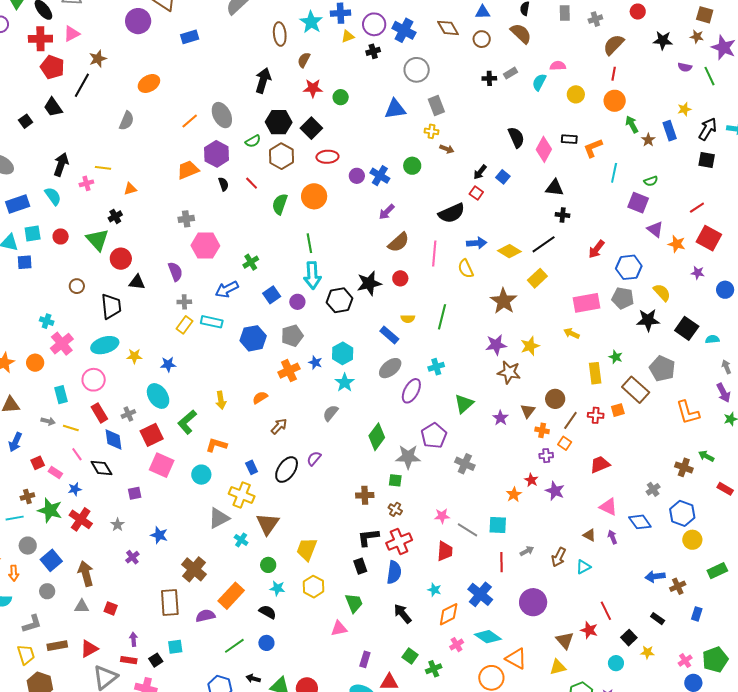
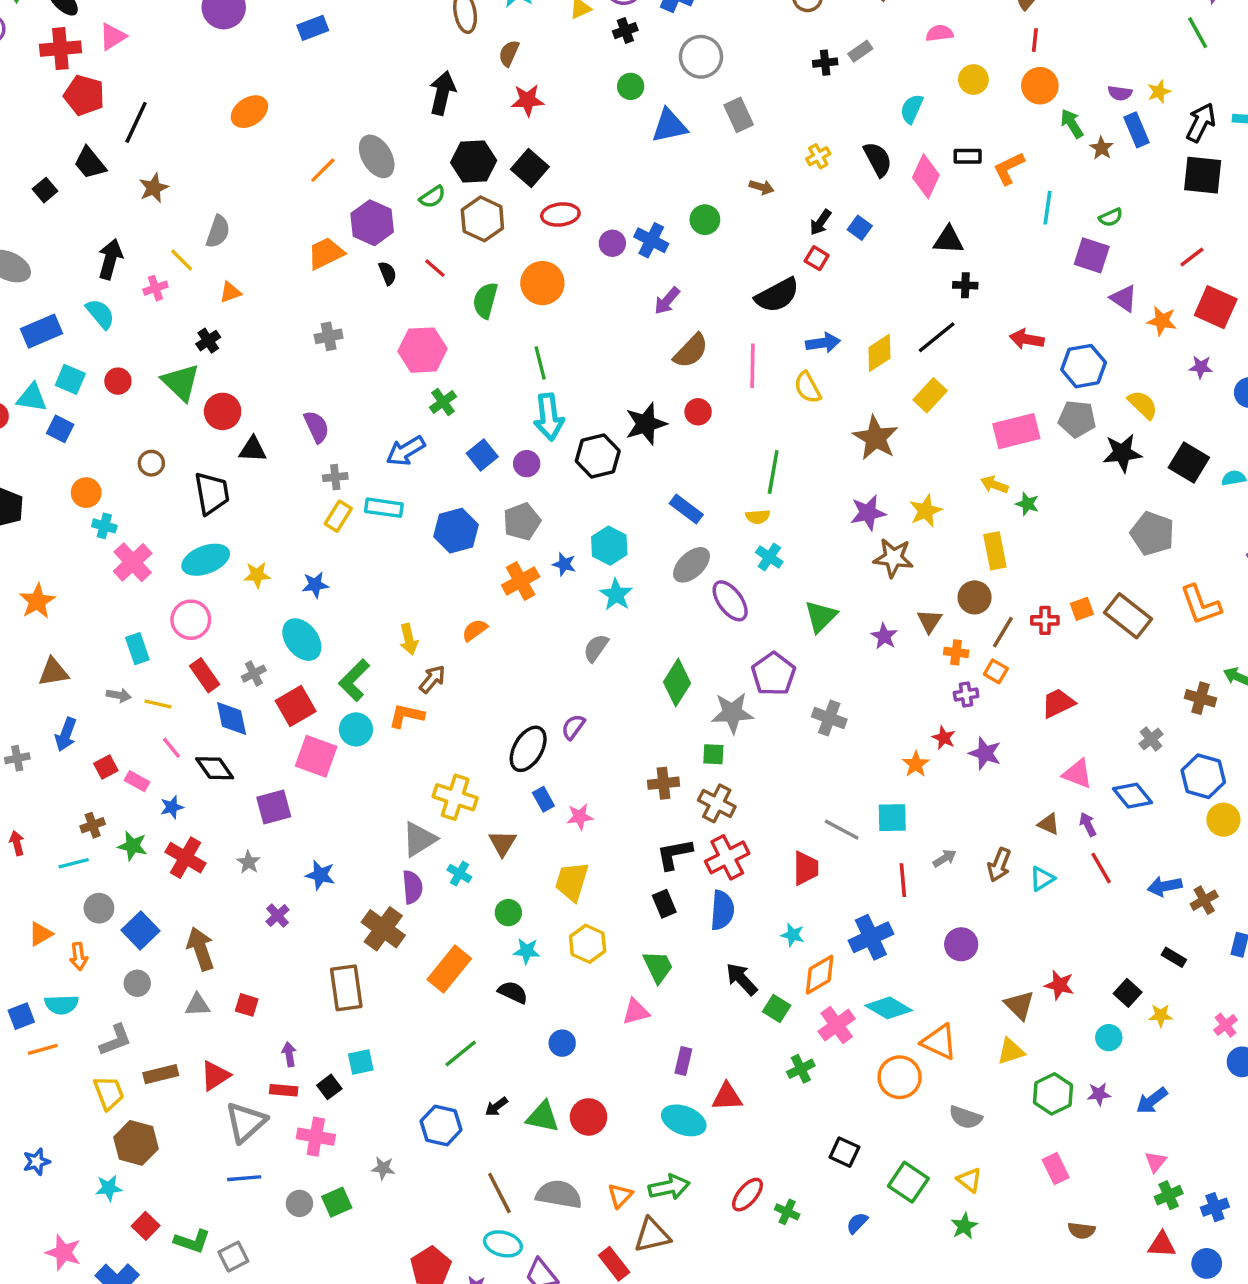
brown star: (98, 59) -> (154, 188), moved
purple semicircle: (685, 67) -> (1120, 93), moved
cyan semicircle: (539, 82) -> (912, 109), moved
green circle: (341, 97) -> (631, 86), moved
gray semicircle: (127, 121) -> (218, 232), moved
yellow cross: (431, 131) -> (818, 156), moved, turned -32
black square: (707, 160) -> (1203, 175), size x1.4
yellow line: (103, 168) -> (182, 260), turned 42
cyan square: (33, 234) -> (70, 379), turned 36
pink hexagon: (205, 246) -> (422, 350), moved
red arrow: (596, 249) -> (1027, 339), turned 66
yellow diamond: (509, 251) -> (879, 353), turned -60
blue square: (25, 262) -> (60, 429), turned 35
yellow semicircle: (408, 319) -> (758, 517), moved
green star: (616, 357) -> (1027, 504), moved
orange circle: (35, 363) -> (86, 493), moved
cyan cross: (436, 367) -> (769, 557), turned -35
yellow rectangle: (595, 373) -> (995, 551), moved
brown rectangle: (636, 390) -> (1128, 616), moved
purple ellipse: (411, 391) -> (730, 601), turned -60
brown arrow: (279, 426) -> (432, 679), moved
blue rectangle: (252, 467) -> (543, 799), moved
cyan circle: (201, 475) -> (356, 729), moved
purple square: (135, 493) -> (274, 807), size x1.5
brown cross: (395, 509) -> (717, 803), size x1.5
green star: (50, 510) -> (132, 846), size x0.7
pink star: (442, 516) -> (580, 817), moved
brown triangle: (268, 524) -> (503, 843), size x0.7
blue cross: (480, 594) -> (871, 937), turned 30
purple circle: (533, 602) -> (961, 944), size x0.7
red line: (606, 611) -> (1101, 868), moved
purple semicircle: (205, 616) -> (412, 887), moved, turned 102
blue circle: (266, 643) -> (562, 1043), moved
pink cross: (457, 645) -> (837, 1025), size x1.5
green square: (410, 656) -> (777, 1008), moved
black arrow: (253, 678) -> (496, 1107), turned -48

